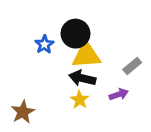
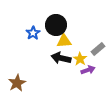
yellow triangle: (86, 55) -> (64, 41), size x0.7
yellow star: (80, 100) -> (80, 59), moved

